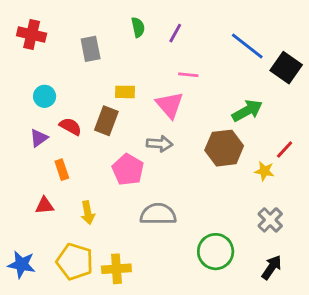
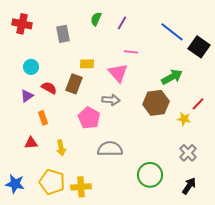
green semicircle: (138, 27) -> (96, 19), turned -144

